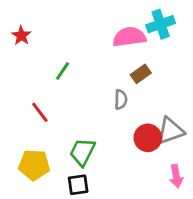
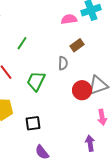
pink semicircle: (129, 37) -> (69, 19), size x0.7
green trapezoid: (82, 152) -> (36, 81), moved

